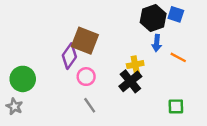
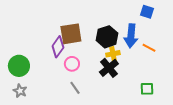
black hexagon: (153, 18) -> (107, 37), moved
brown square: (85, 41) -> (71, 34), turned -30
blue arrow: (157, 43) -> (131, 36), size x1.6
gray star: (14, 106) -> (20, 91), moved

